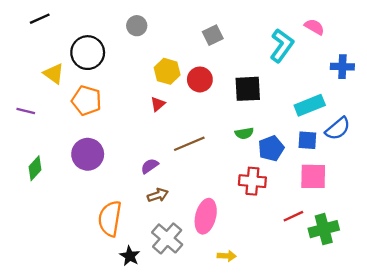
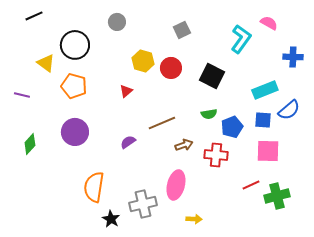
black square: (248, 89) -> (212, 76), turned 30
red triangle: (158, 104) -> (126, 91), moved
brown arrow: (158, 195) -> (184, 145), moved
gray cross: (167, 238) -> (143, 204), turned 36

